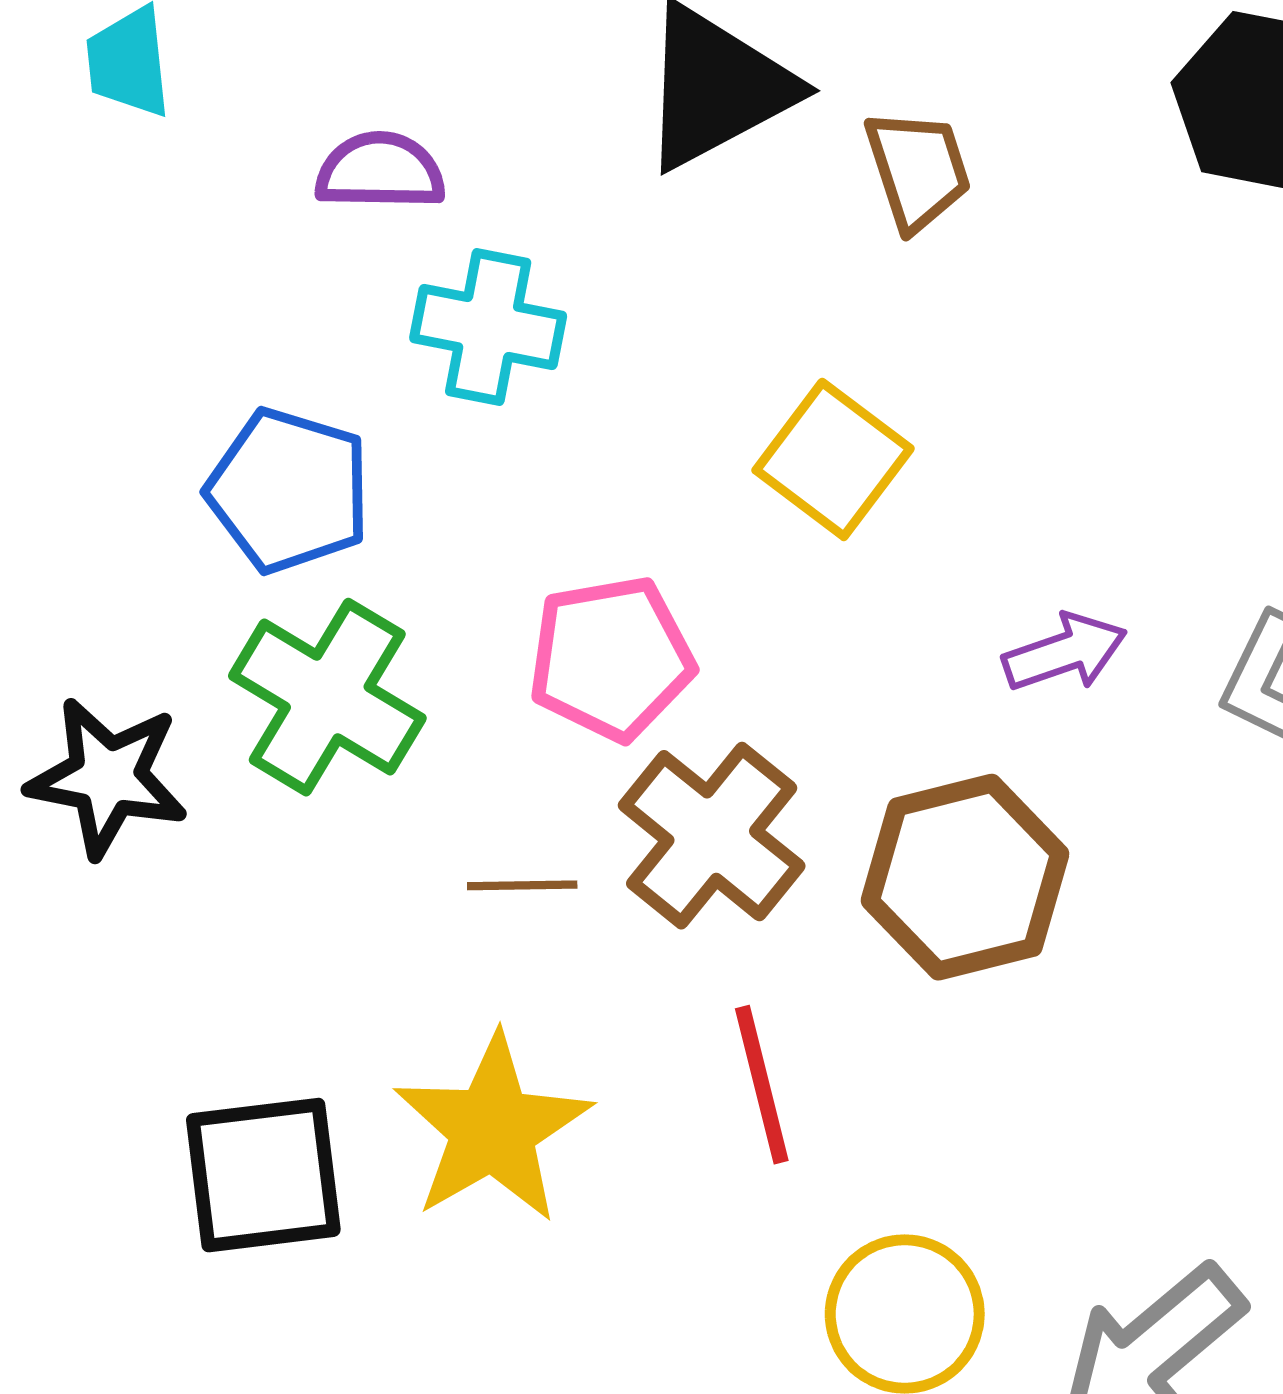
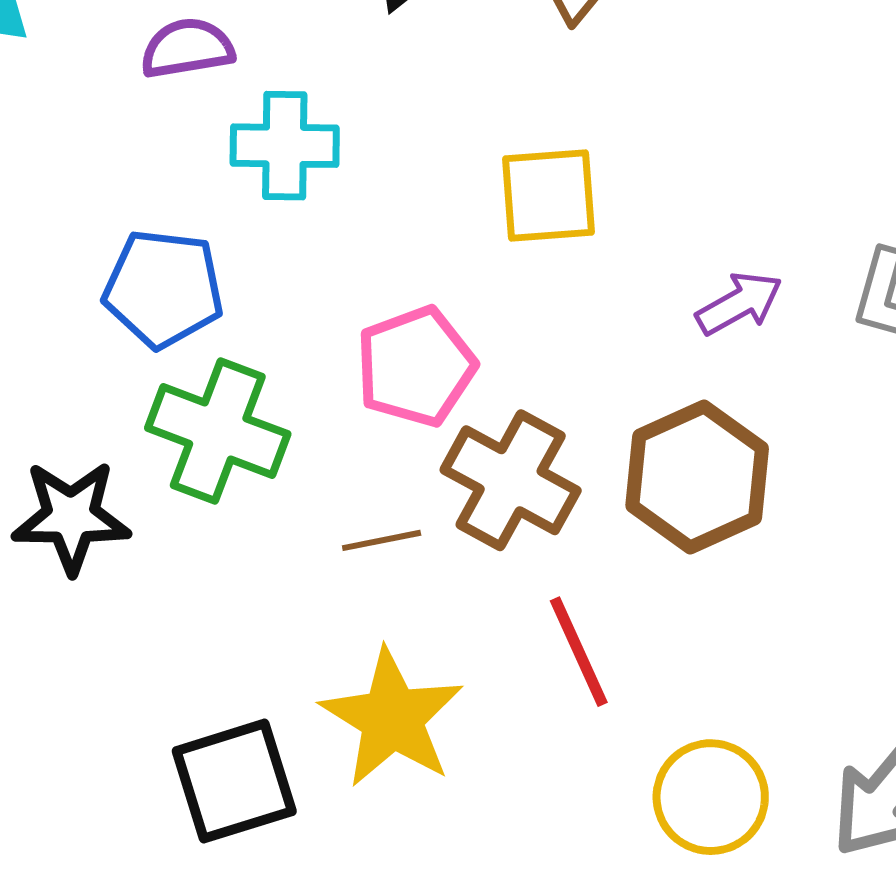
yellow square: (833, 459) -> (548, 196), turned -31

